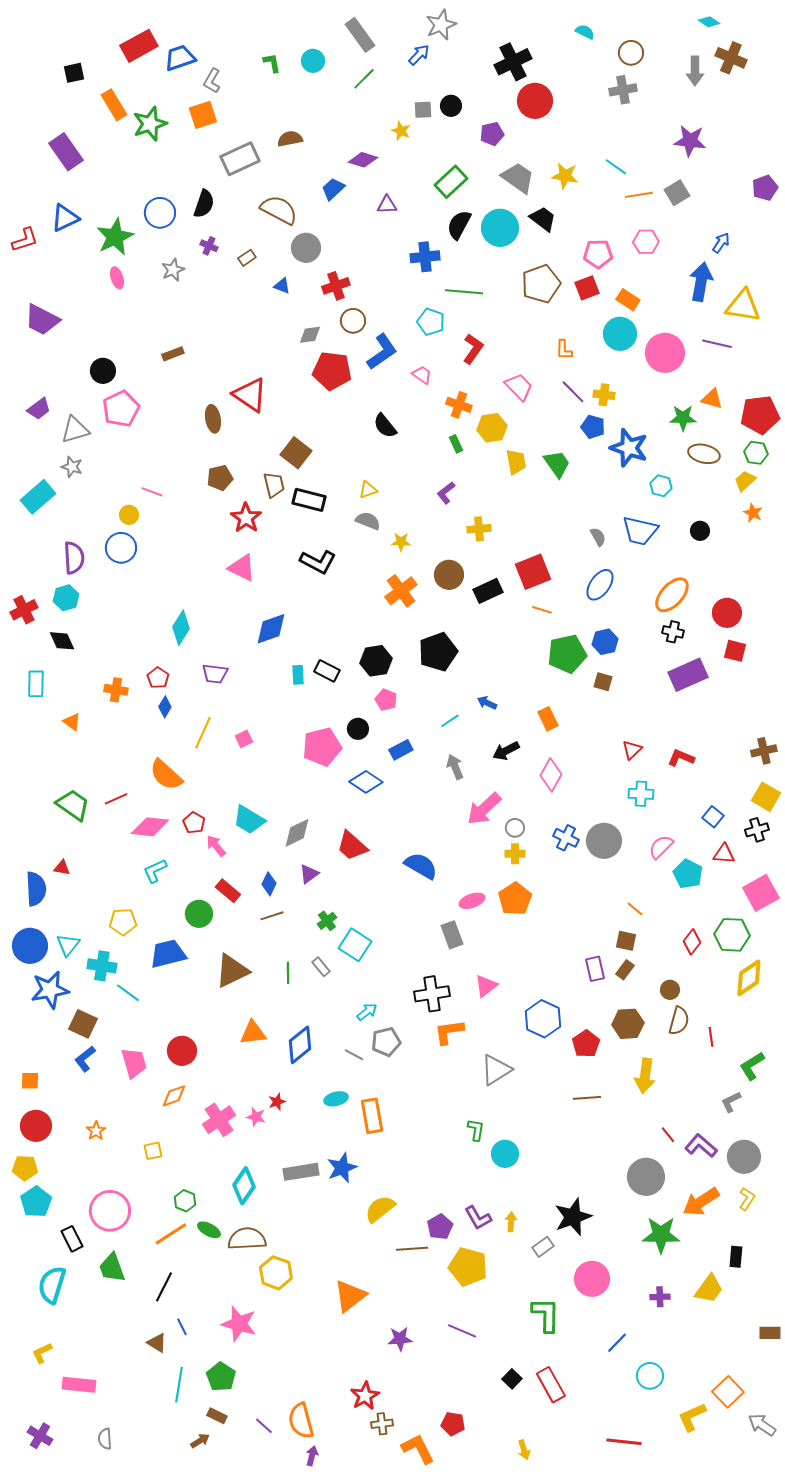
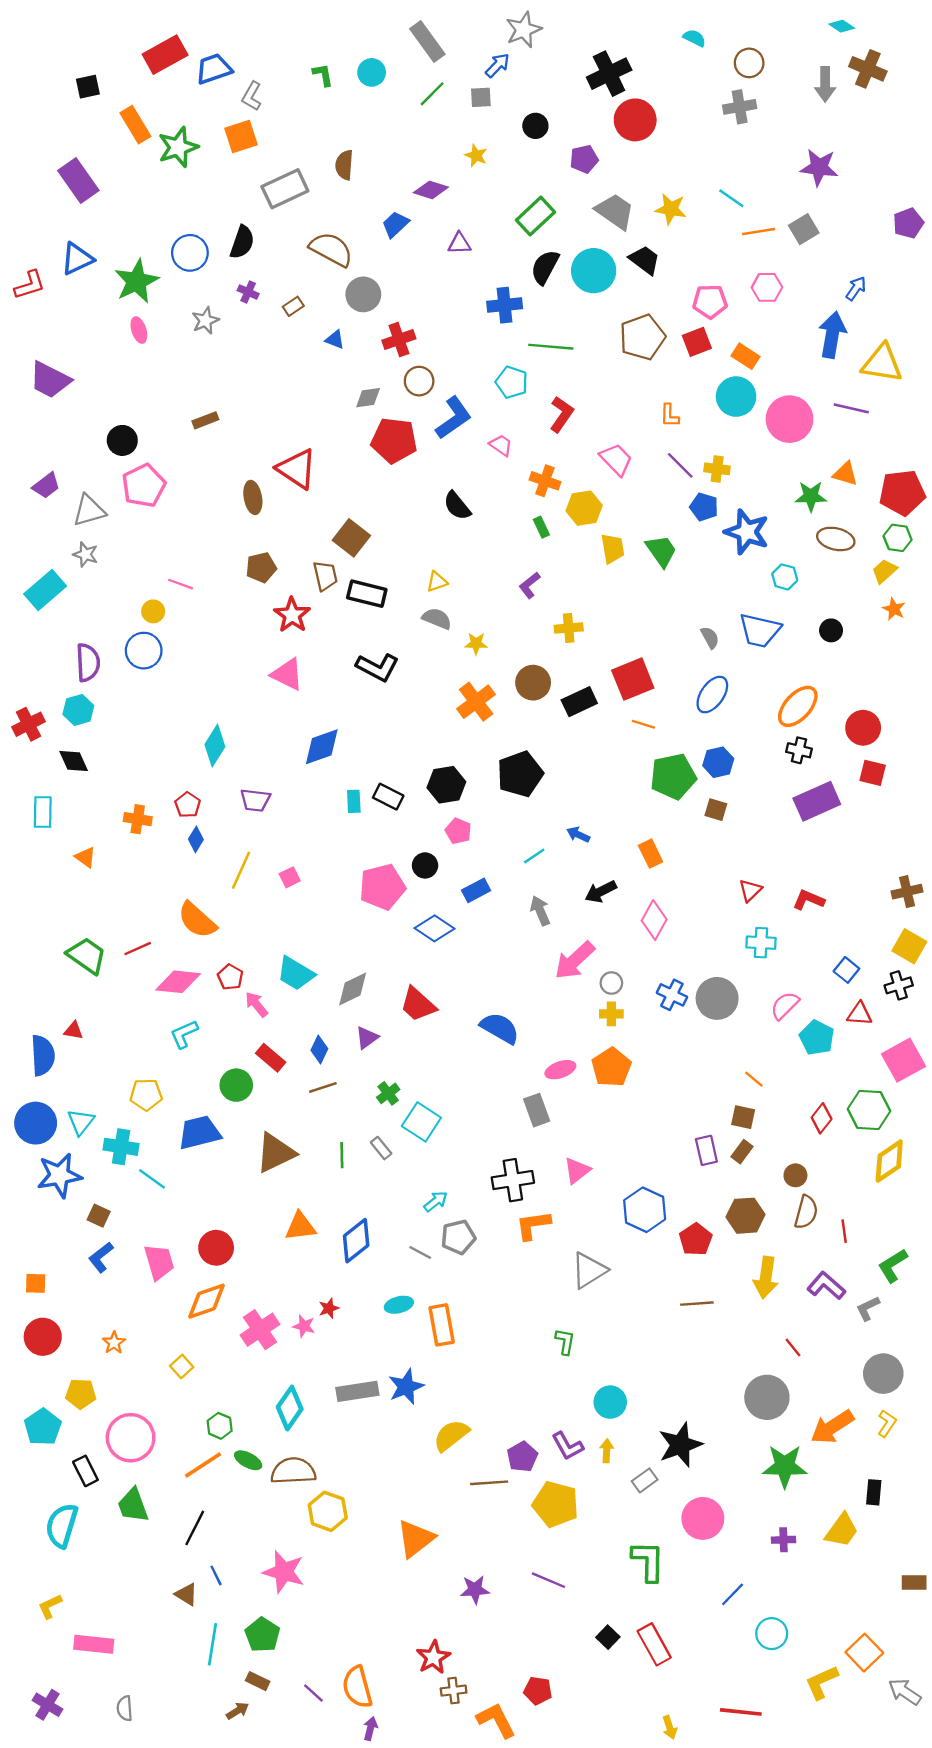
gray square: (423, 110) -> (481, 97), moved
brown semicircle: (290, 139) -> (344, 165), turned -75
brown square: (83, 1024) -> (99, 1216), size x0.7
orange diamond: (174, 1096) -> (207, 1301), size x1.4
purple L-shape: (701, 1146) -> (826, 1286), moved
yellow square: (153, 1151) -> (182, 1366), turned -30
cyan circle: (505, 1154) -> (610, 1402), moved
yellow pentagon: (25, 1168) -> (81, 1394), moved
yellow arrow: (524, 1450) -> (670, 1727), moved

